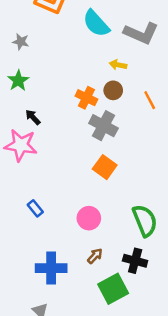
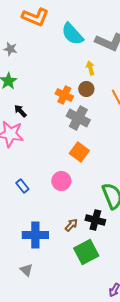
yellow arrow: (118, 65) -> (90, 68), turned 64
pink circle: (89, 218) -> (61, 181), moved
black cross: (135, 261) -> (95, 220), moved

